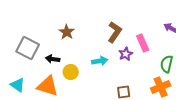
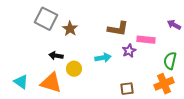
brown L-shape: (115, 32) -> (118, 29), turned 65
pink rectangle: (143, 43) -> (146, 40), turned -60
gray square: (28, 48) -> (46, 19), moved

